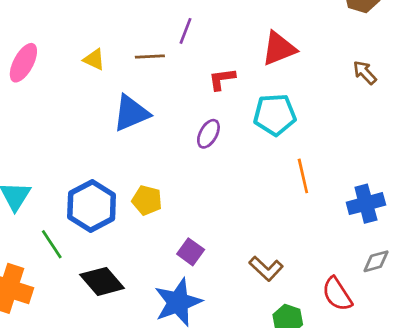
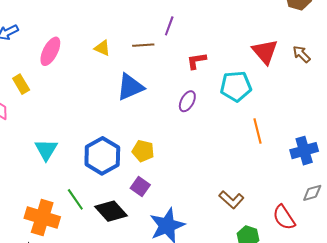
red triangle: (279, 49) -> (265, 52), moved, turned -48
green line: (52, 244) -> (75, 199), moved
purple square: (191, 252) -> (140, 187), moved

